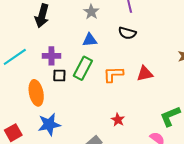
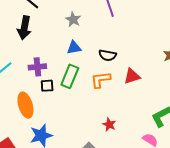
black semicircle: (127, 33) -> (108, 55), moved

